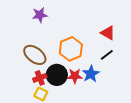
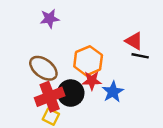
black line: (107, 55) -> (140, 56), moved, turned 48
red star: (75, 76) -> (92, 81), moved
red cross: (40, 78) -> (50, 97), size x1.6

